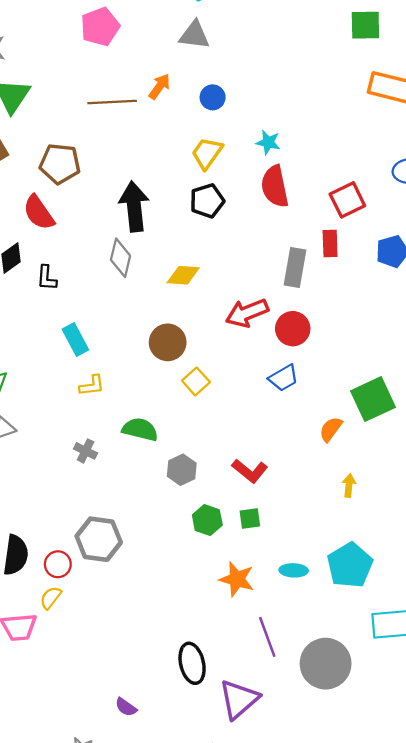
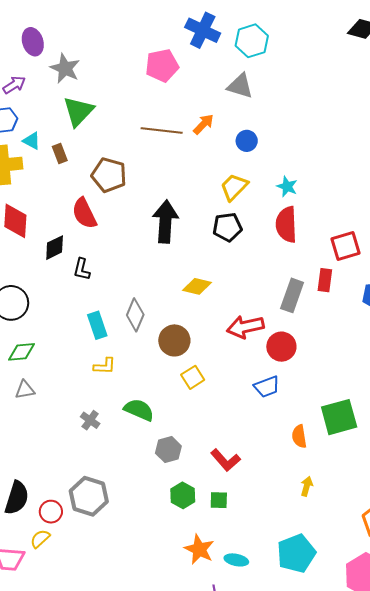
gray diamond: (121, 258) -> (135, 315), moved
orange semicircle: (331, 429) -> (299, 436), turned -55
cyan ellipse: (294, 570) -> (236, 560), moved

